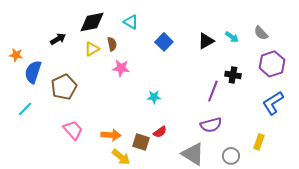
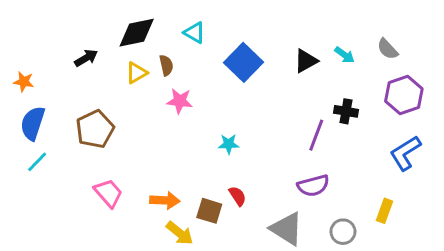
blue square: (164, 42) -> (243, 62), size x1.4
blue semicircle: (33, 72) -> (33, 123), moved
red semicircle: (160, 132) -> (238, 196), turned -88

